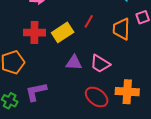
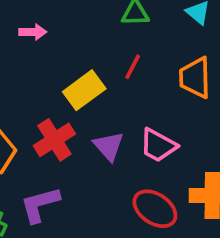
red cross: (34, 33) -> (54, 140), moved, turned -30
purple triangle: (74, 63) -> (109, 146), turned 48

